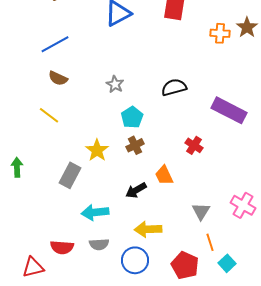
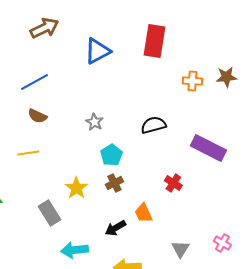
brown star: (247, 27) -> (226, 77), moved, turned 30
orange cross: (220, 33) -> (192, 81), moved
yellow line: (49, 115) -> (28, 153), turned -45
gray rectangle: (70, 175) -> (49, 213), turned -60
pink cross: (243, 205) -> (222, 243), size x0.7

